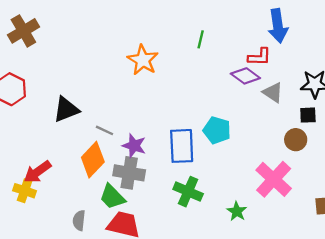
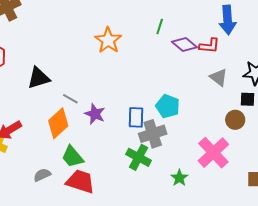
purple diamond: (245, 76) -> (184, 45), moved
blue rectangle: (182, 146) -> (136, 117), size x0.7
gray cross: (129, 173) -> (153, 134), moved, turned -32
gray semicircle: (79, 220) -> (42, 175), turned 54

